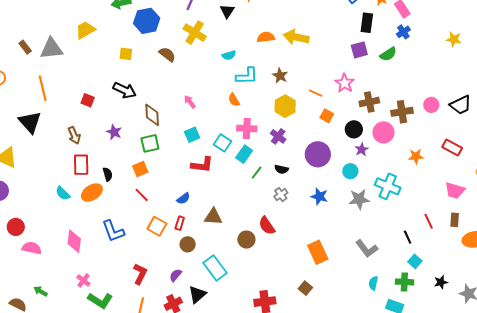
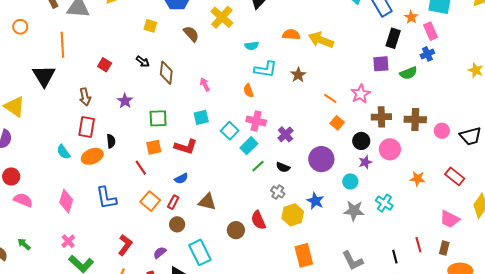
black arrow: (125, 90) -> (143, 62), size x0.6
yellow hexagon: (285, 106) -> (293, 215), moved
brown cross: (402, 112) -> (415, 119), moved
brown diamond: (152, 115) -> (166, 73), moved
red L-shape: (202, 165) -> (186, 147), moved
orange square: (140, 169) -> (154, 147), moved
cyan cross: (388, 186) -> (384, 203), size x0.7
gray cross: (281, 195) -> (278, 192), turned -32

